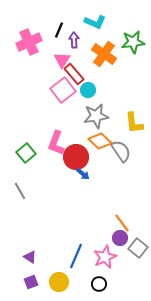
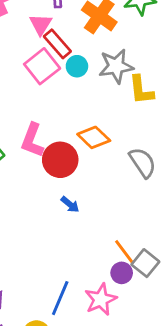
gray star: (96, 116) -> (116, 66), moved
yellow L-shape: (134, 123) -> (141, 90), moved
gray semicircle: (121, 151) -> (143, 163), moved
blue arrow: (83, 174) -> (70, 204), moved
gray square: (138, 248) -> (145, 263), moved

